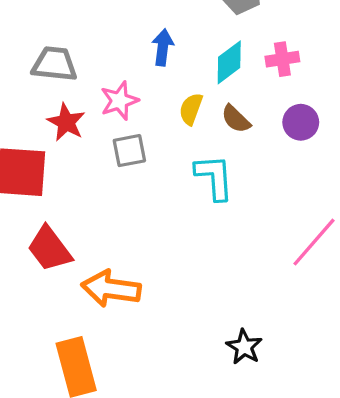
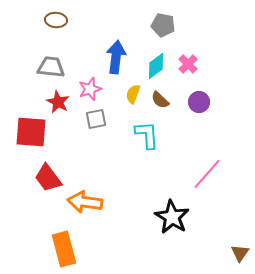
blue arrow: (163, 47) -> (116, 57), size x1.5
pink cross: (282, 59) -> (188, 64), turned -36
black star: (244, 347) -> (172, 217), moved, size x1.6

